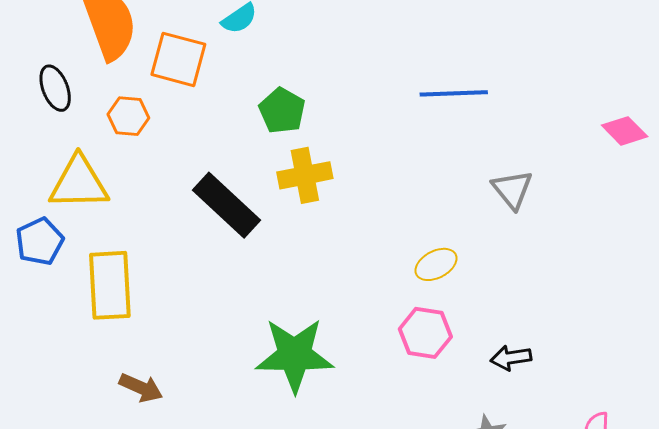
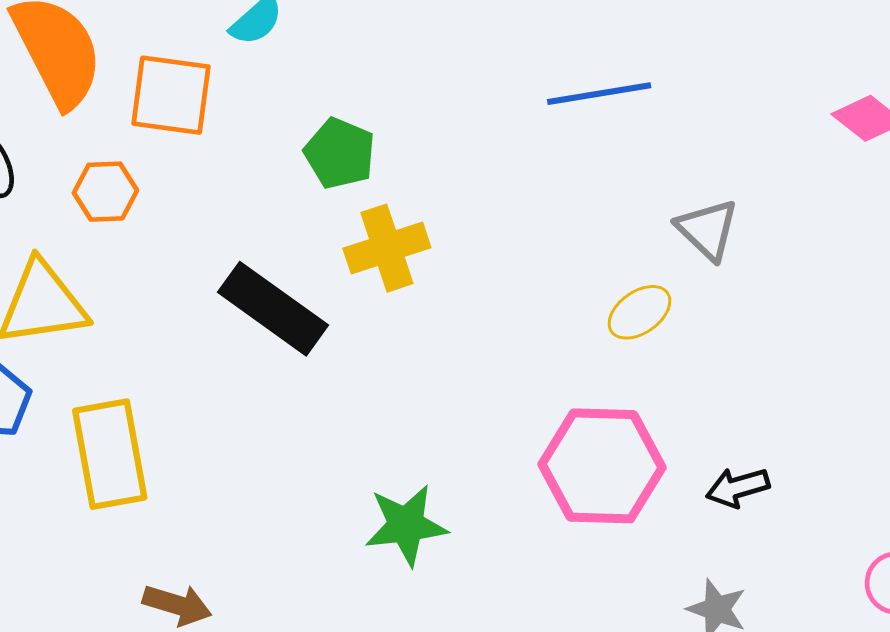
yellow ellipse: (436, 264) -> (639, 312), moved
pink hexagon: (425, 333) -> (602, 466), size x1.5
green star: (295, 355) -> (406, 525), size x0.7

